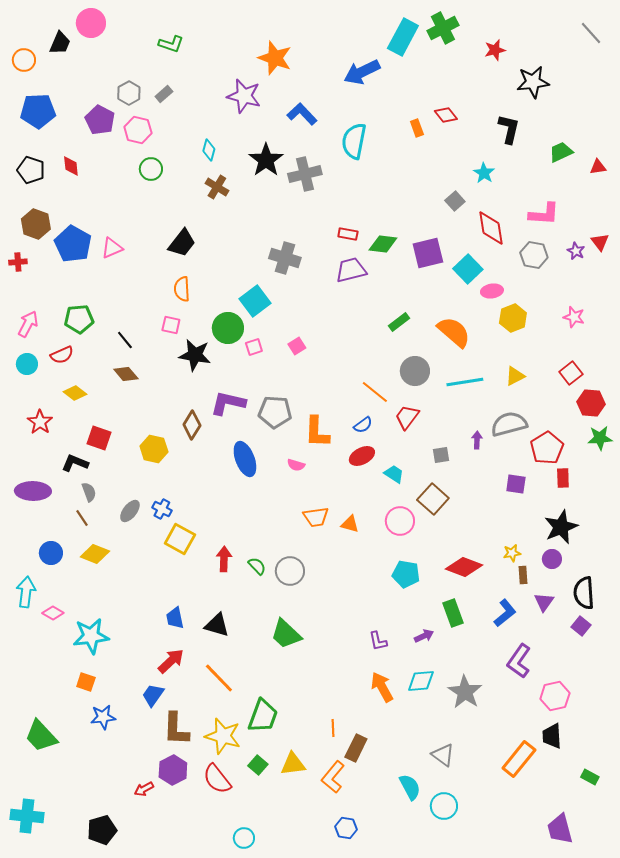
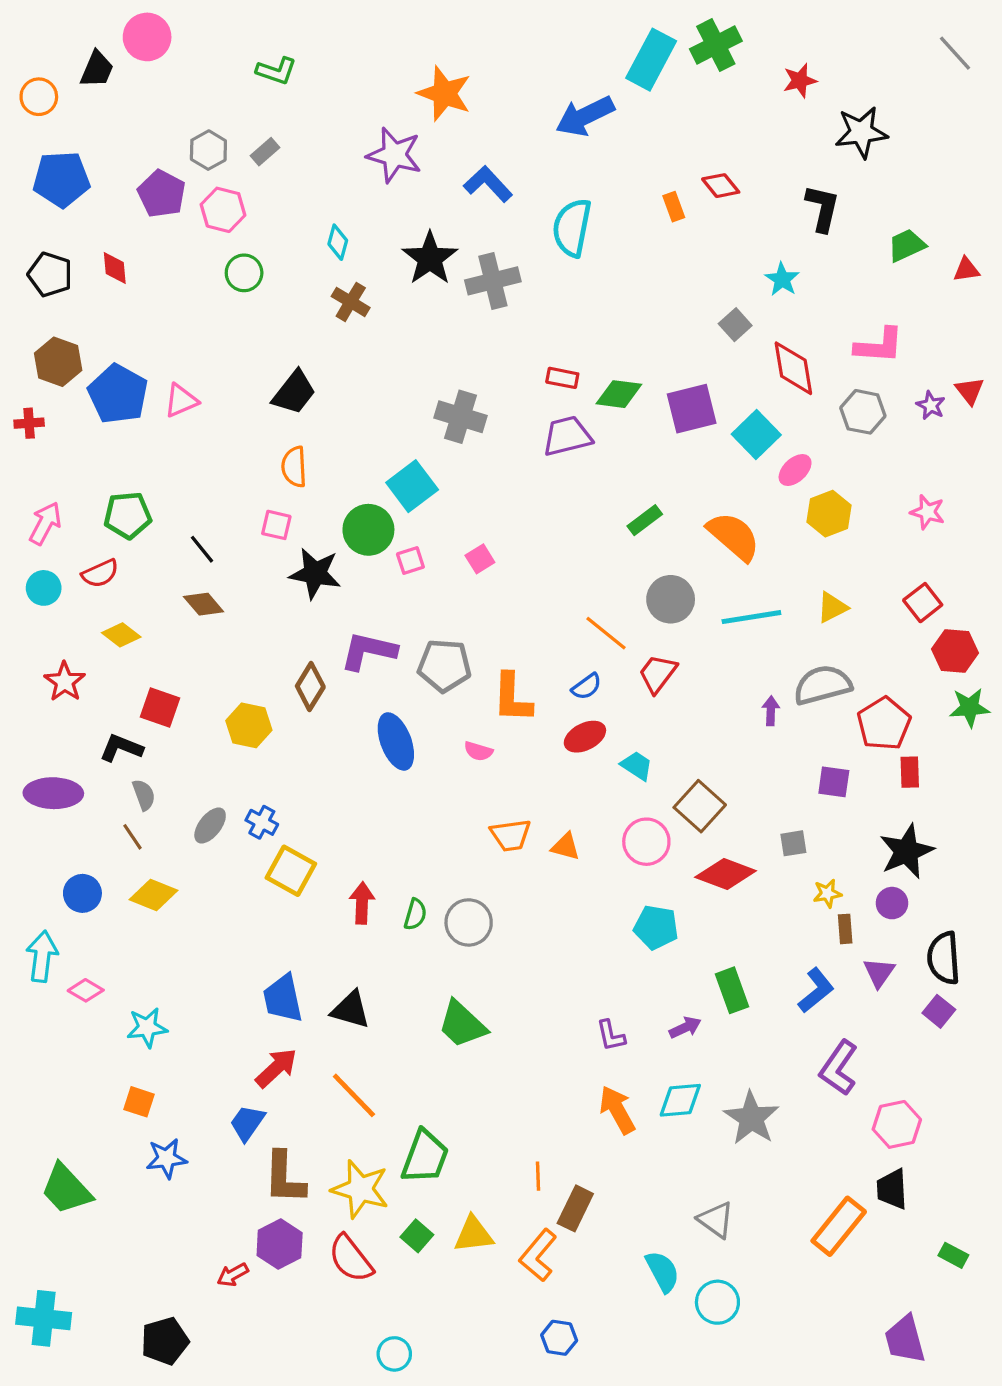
pink ellipse: (492, 291) -> (795, 470), turned -35
gray square: (441, 455) -> (793, 843), moved
green semicircle: (257, 566) -> (415, 914), turned 60
red diamond: (464, 567) -> (726, 874), moved
blue trapezoid: (175, 618) -> (283, 998), size x1.4
cyan star: (91, 636) -> (147, 1027), size x0.7

